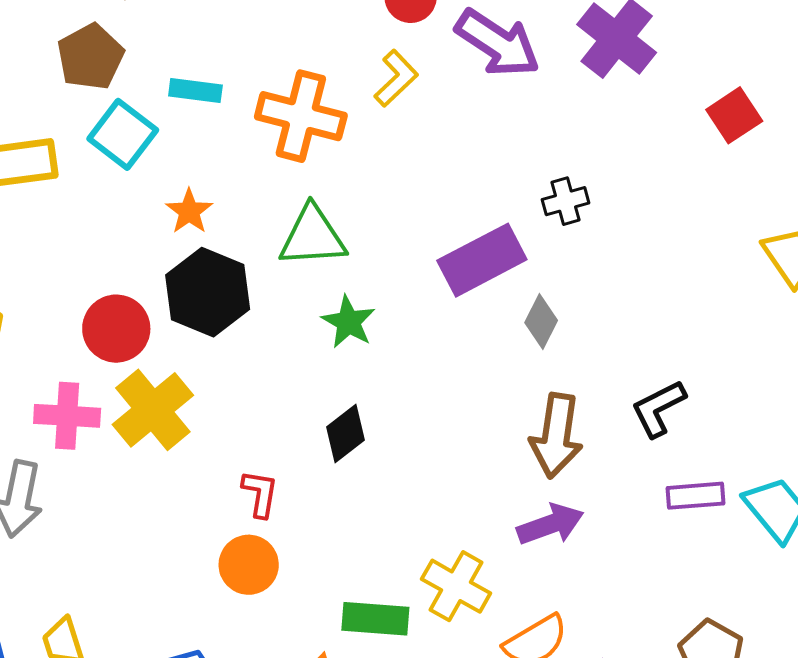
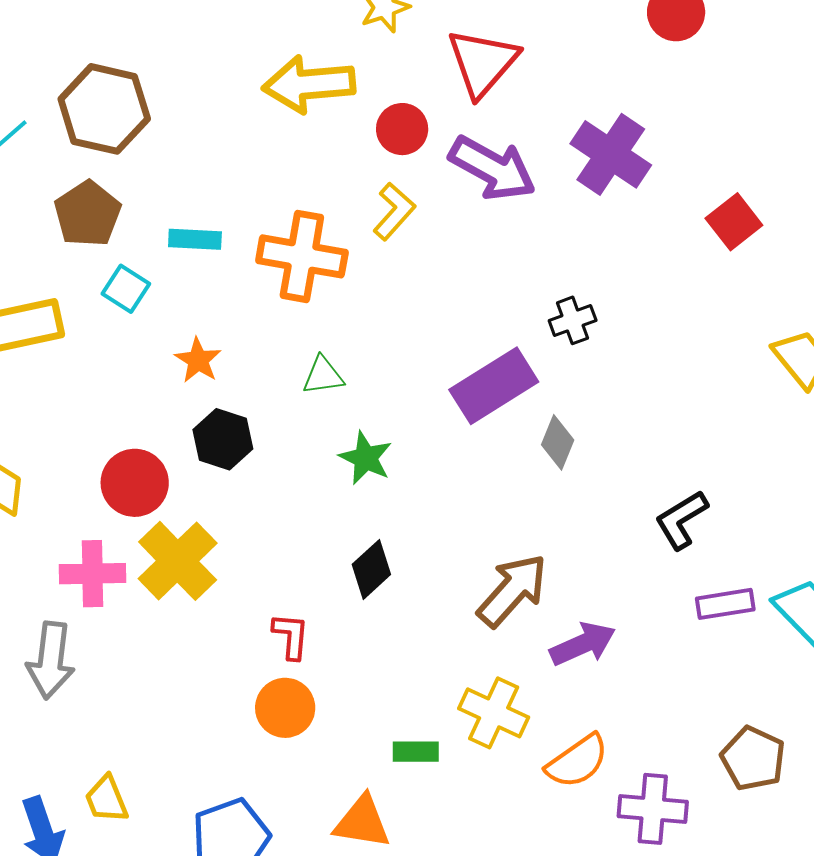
cyan square: (123, 134) -> (126, 289), size x0.7
green triangle: (313, 237) -> (323, 376), size x0.6
black hexagon: (208, 292) -> (223, 439), size x0.7
brown arrow: (556, 436) -> (512, 590), moved, turned -142
green rectangle: (375, 619) -> (416, 752), size x0.7

